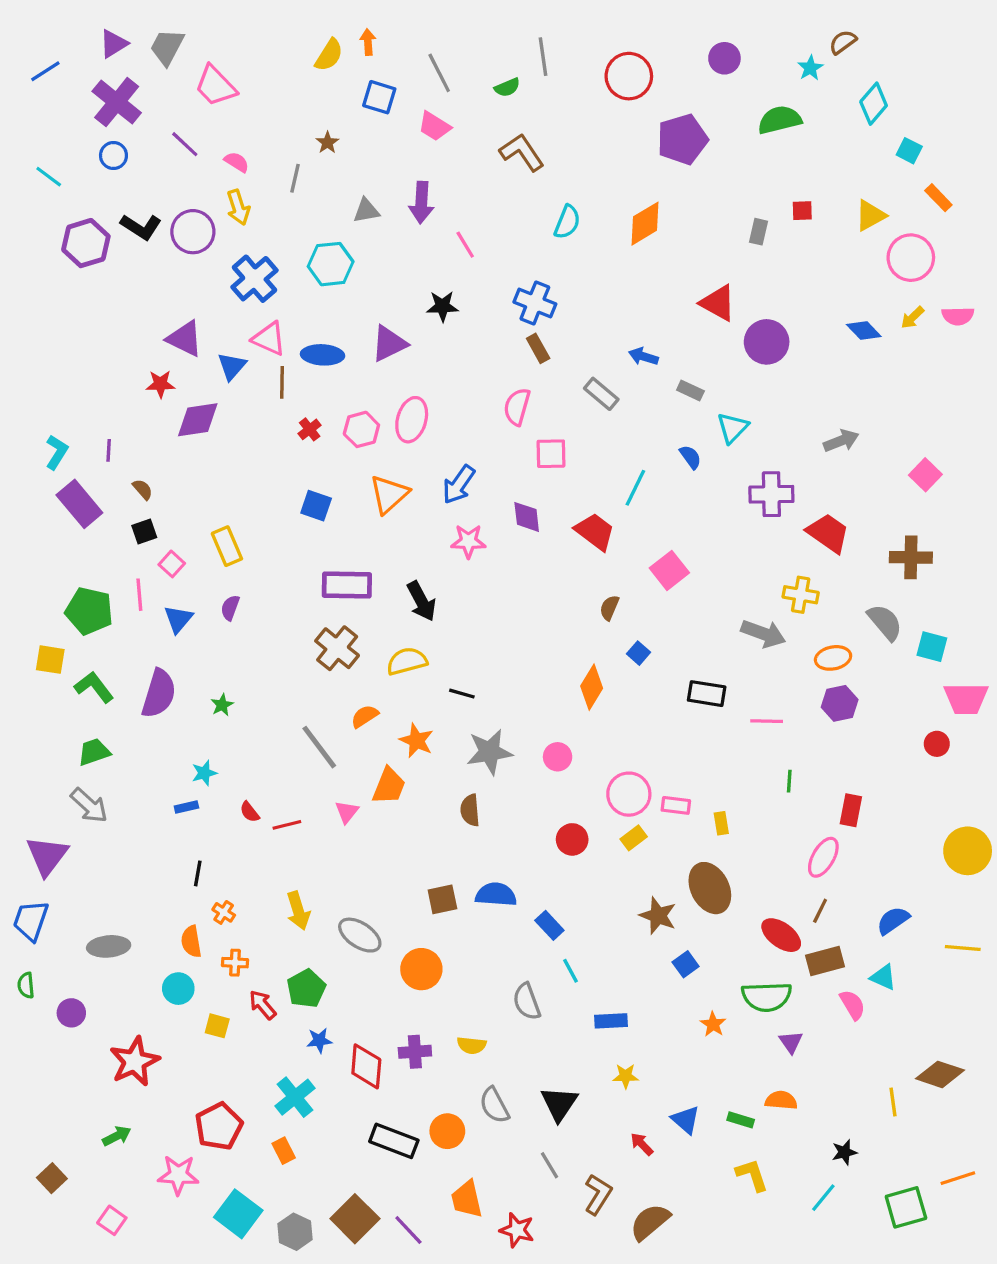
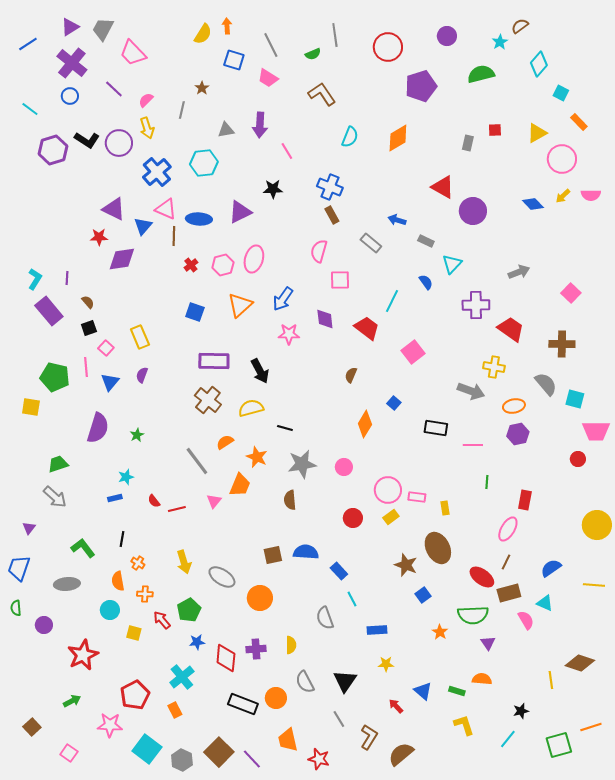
pink semicircle: (237, 162) -> (146, 100), turned -77
brown semicircle: (609, 608) -> (351, 375), moved
green L-shape: (94, 687) -> (83, 548), moved
purple triangle: (47, 856) -> (29, 528), size x0.5
yellow semicircle: (472, 1045) -> (291, 645), turned -96

